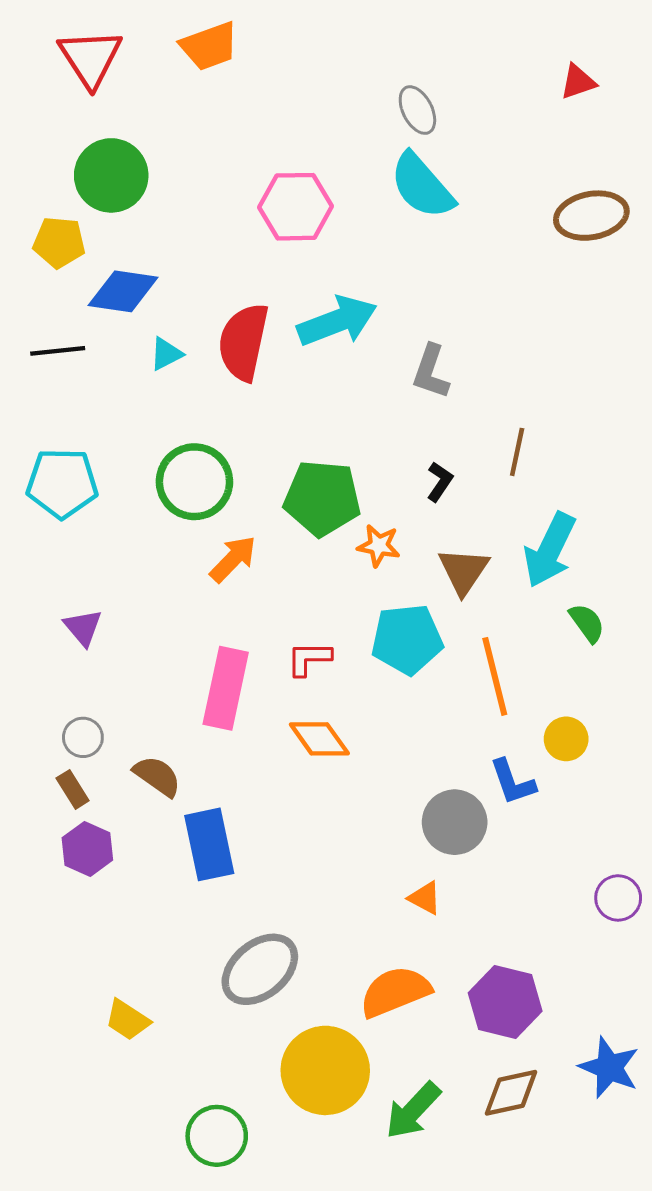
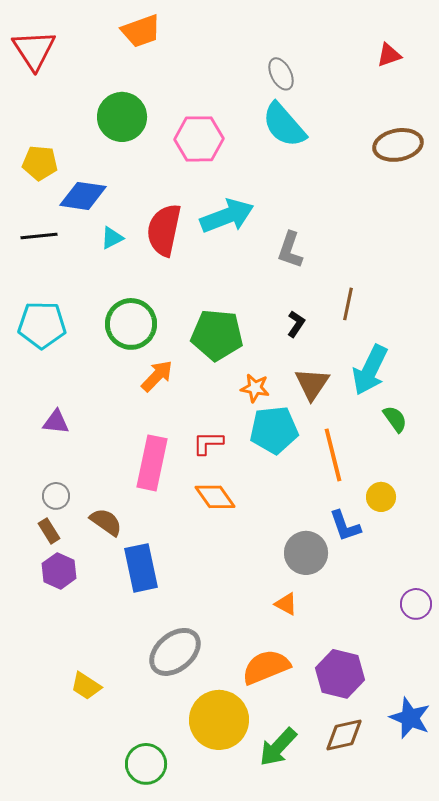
red triangle: (90, 58) -> (34, 50), moved
green circle: (111, 175) -> (122, 117), moved
orange star: (379, 546) -> (255, 388), moved
purple triangle: (83, 627) -> (56, 422), turned -44

